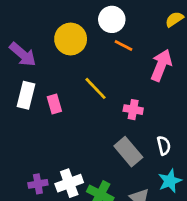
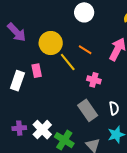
yellow circle: (71, 39) -> (51, 43), moved
orange line: (124, 45) -> (85, 50), moved
white rectangle: (26, 95) -> (17, 81), moved
white cross: (69, 183) -> (42, 130), turned -30

